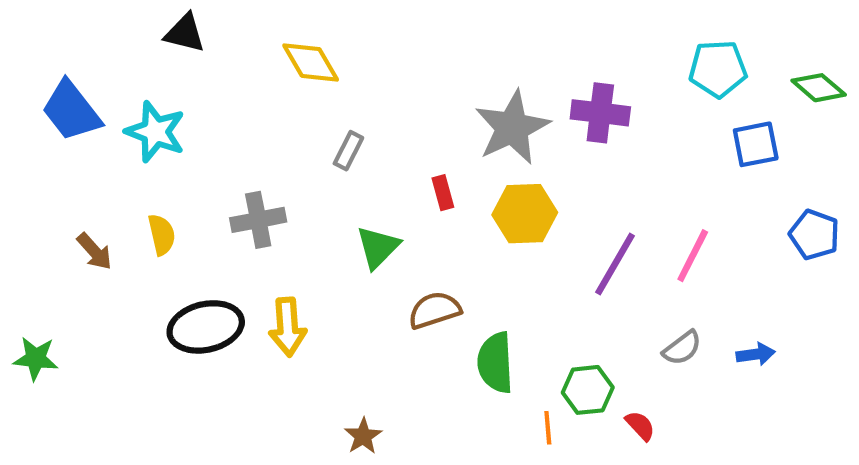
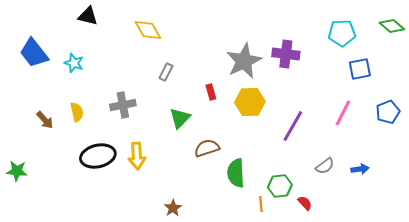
green diamond: (819, 88) -> (392, 26), moved
cyan star: (155, 132) -> (74, 63), size x0.7
blue pentagon: (814, 235) -> (388, 112), turned 30
pink line: (693, 256) -> (343, 113), moved

